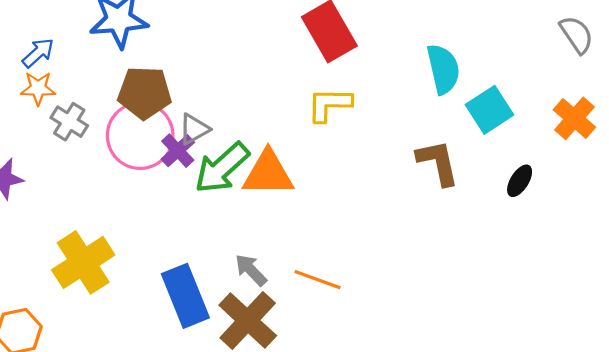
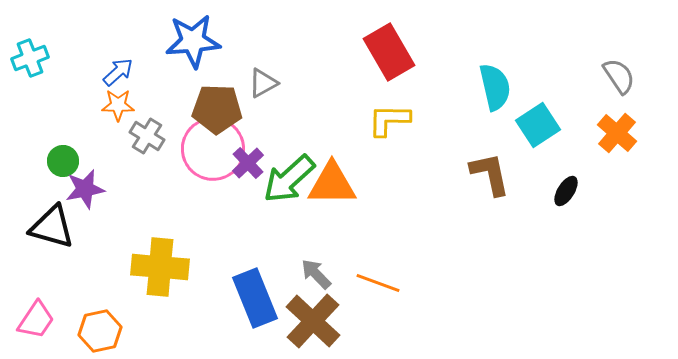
gray semicircle: (577, 35) -> (619, 76), moved
gray triangle: (194, 129) -> (263, 83), moved
yellow cross: (83, 262) -> (160, 267), turned 38

